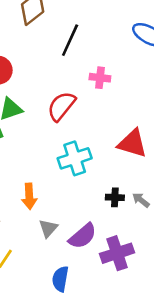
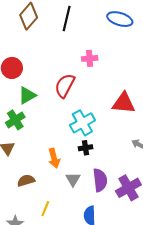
black line: (70, 40) -> (67, 18), moved
black cross: (115, 197) -> (86, 148), moved
purple semicircle: (83, 236) -> (100, 180), turned -45

